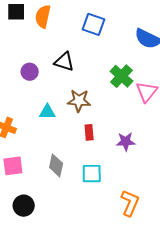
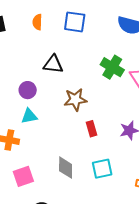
orange semicircle: (43, 16) -> (37, 22), moved, size x0.7
purple circle: (30, 72) -> (28, 90), moved
cyan triangle: (47, 112) -> (29, 116), moved

